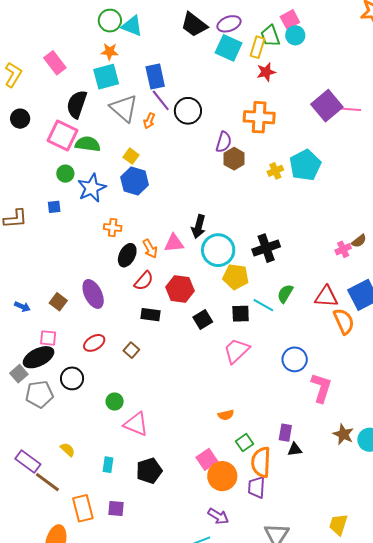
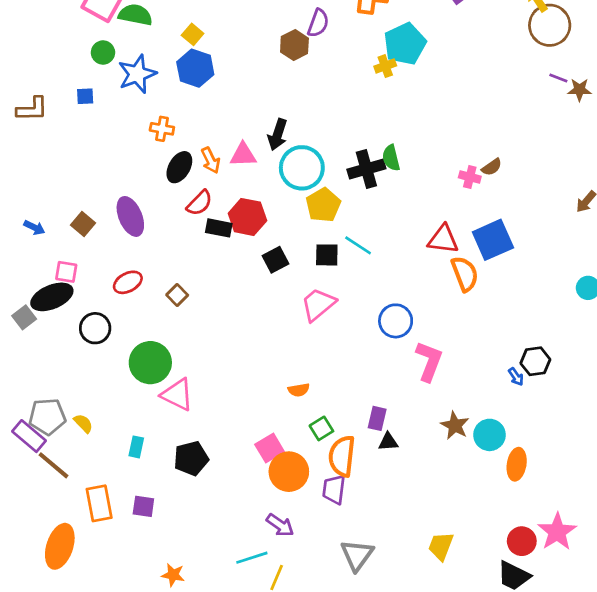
brown hexagon: (234, 159) -> (294, 45), moved
cyan pentagon: (305, 165) -> (405, 44), moved
pink cross: (343, 249) -> (470, 177), turned 35
yellow pentagon: (236, 277) -> (323, 205), turned 30
green semicircle: (285, 294) -> (391, 158), moved, turned -48
black rectangle: (151, 315) -> (219, 228), moved
gray pentagon: (39, 394) -> (47, 417), moved
green circle: (115, 402) -> (150, 363), size x1.8

